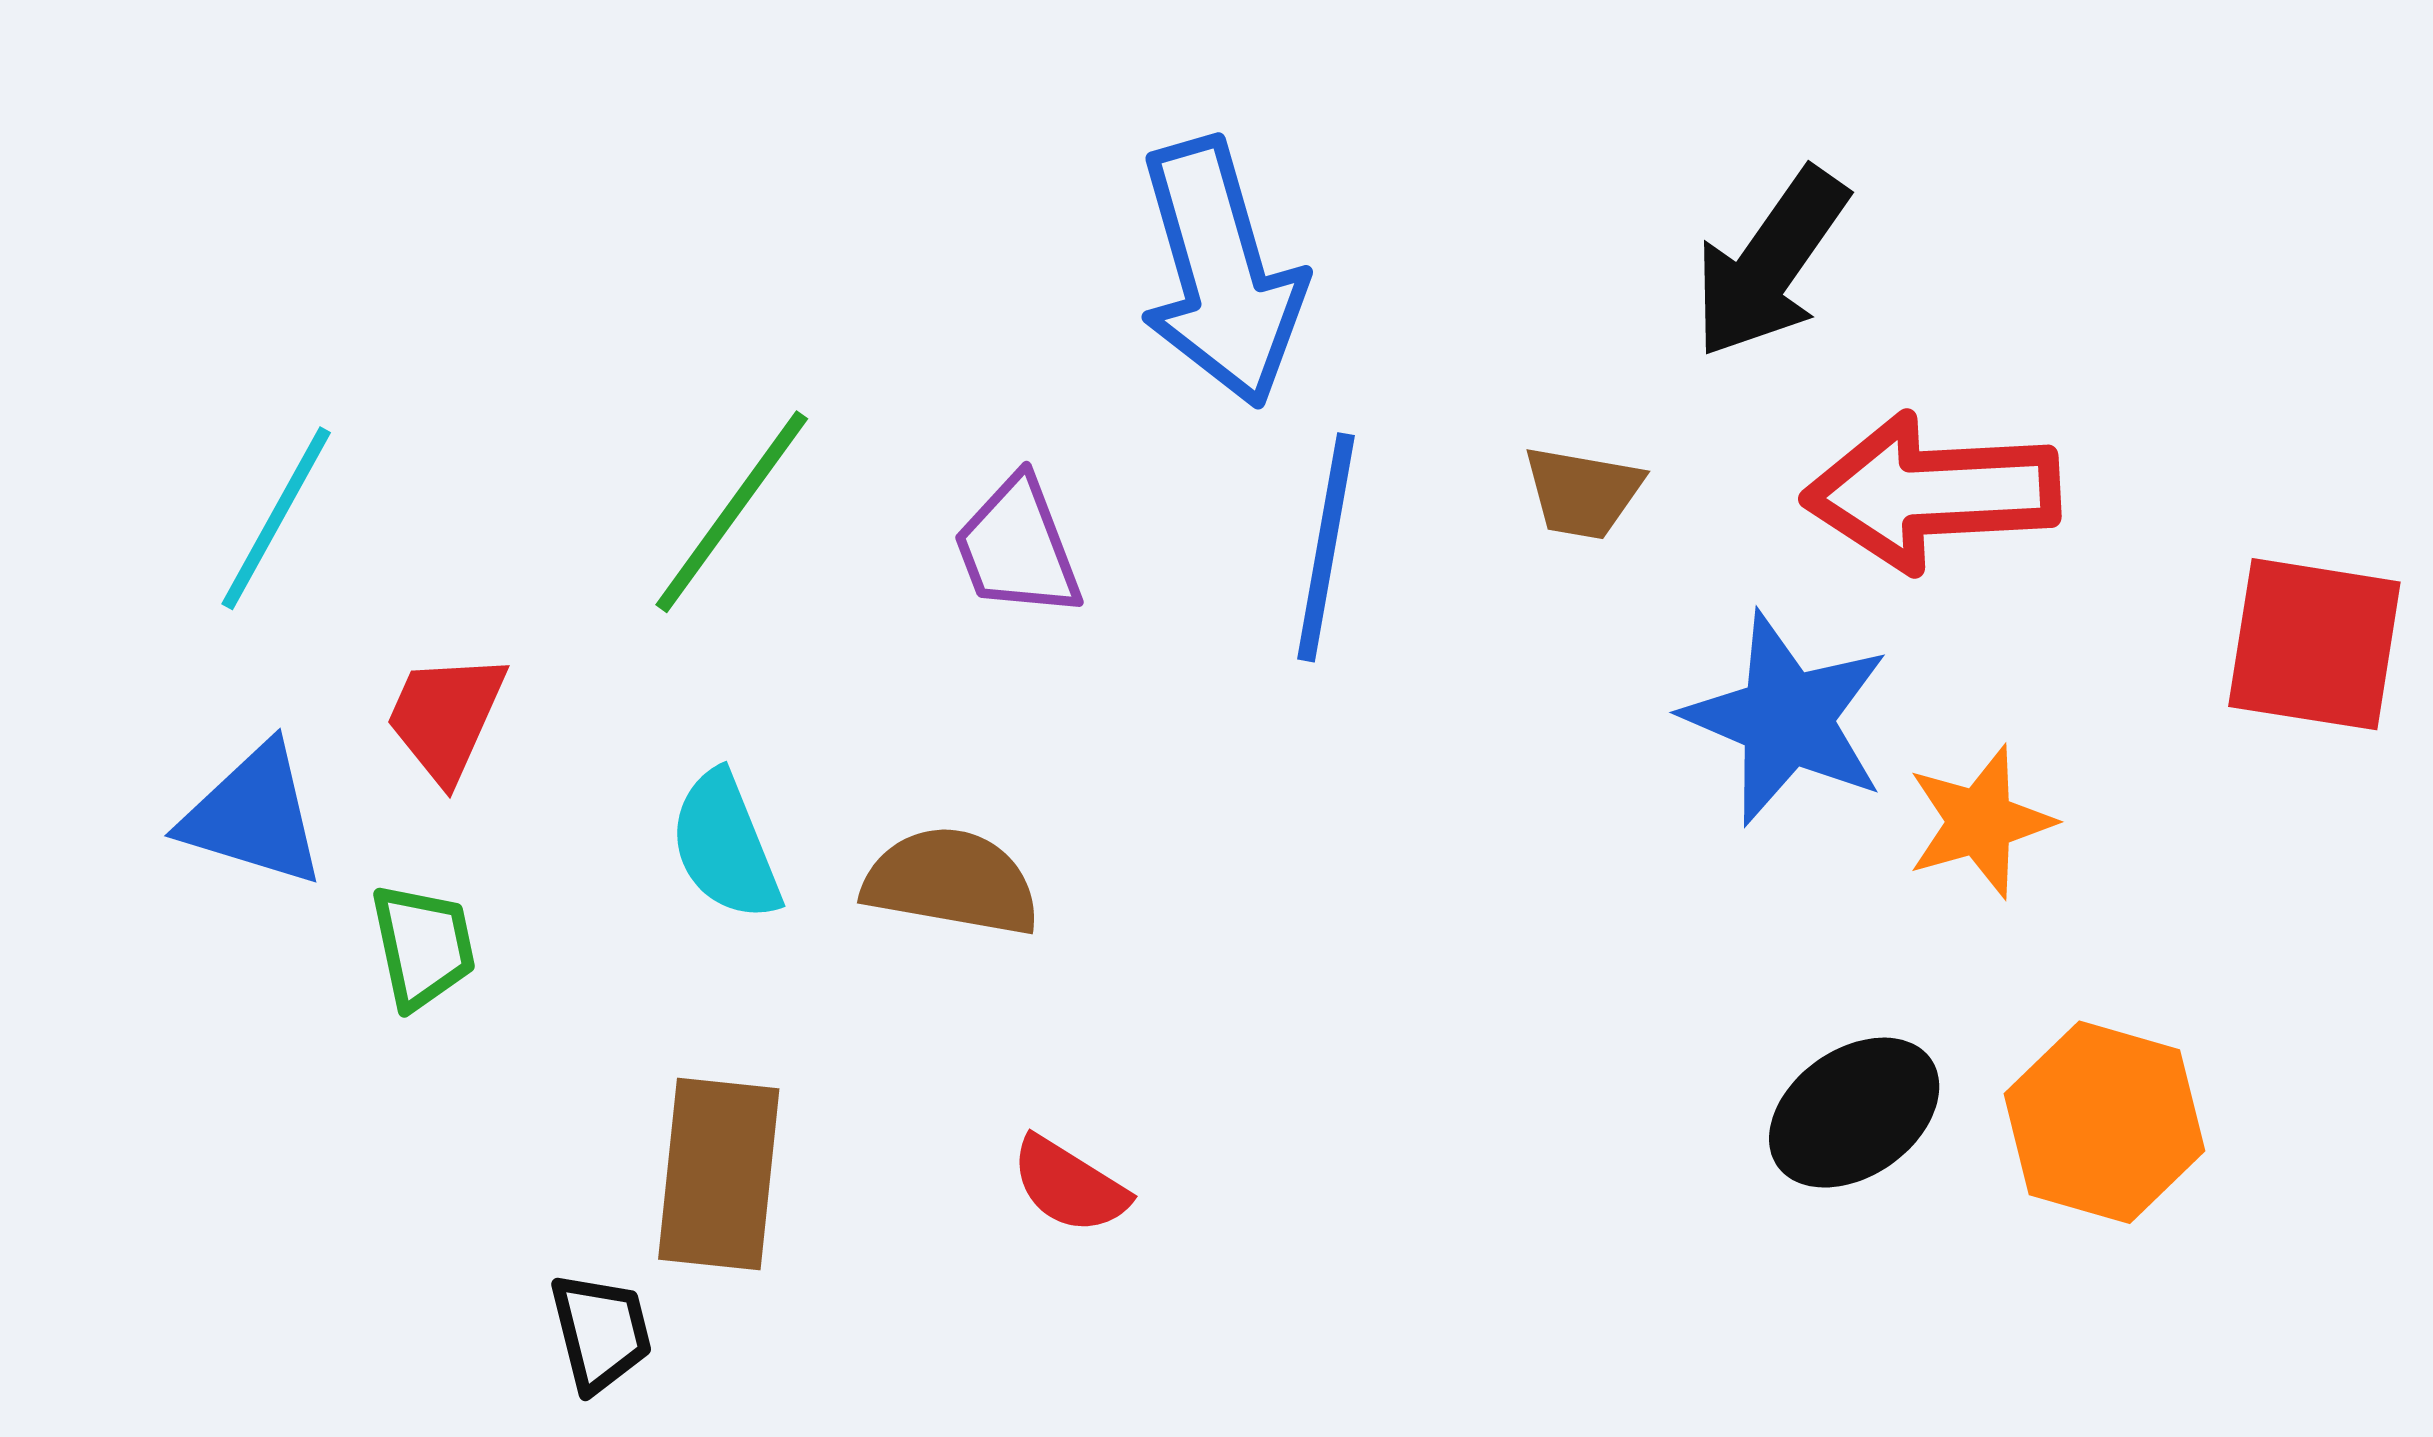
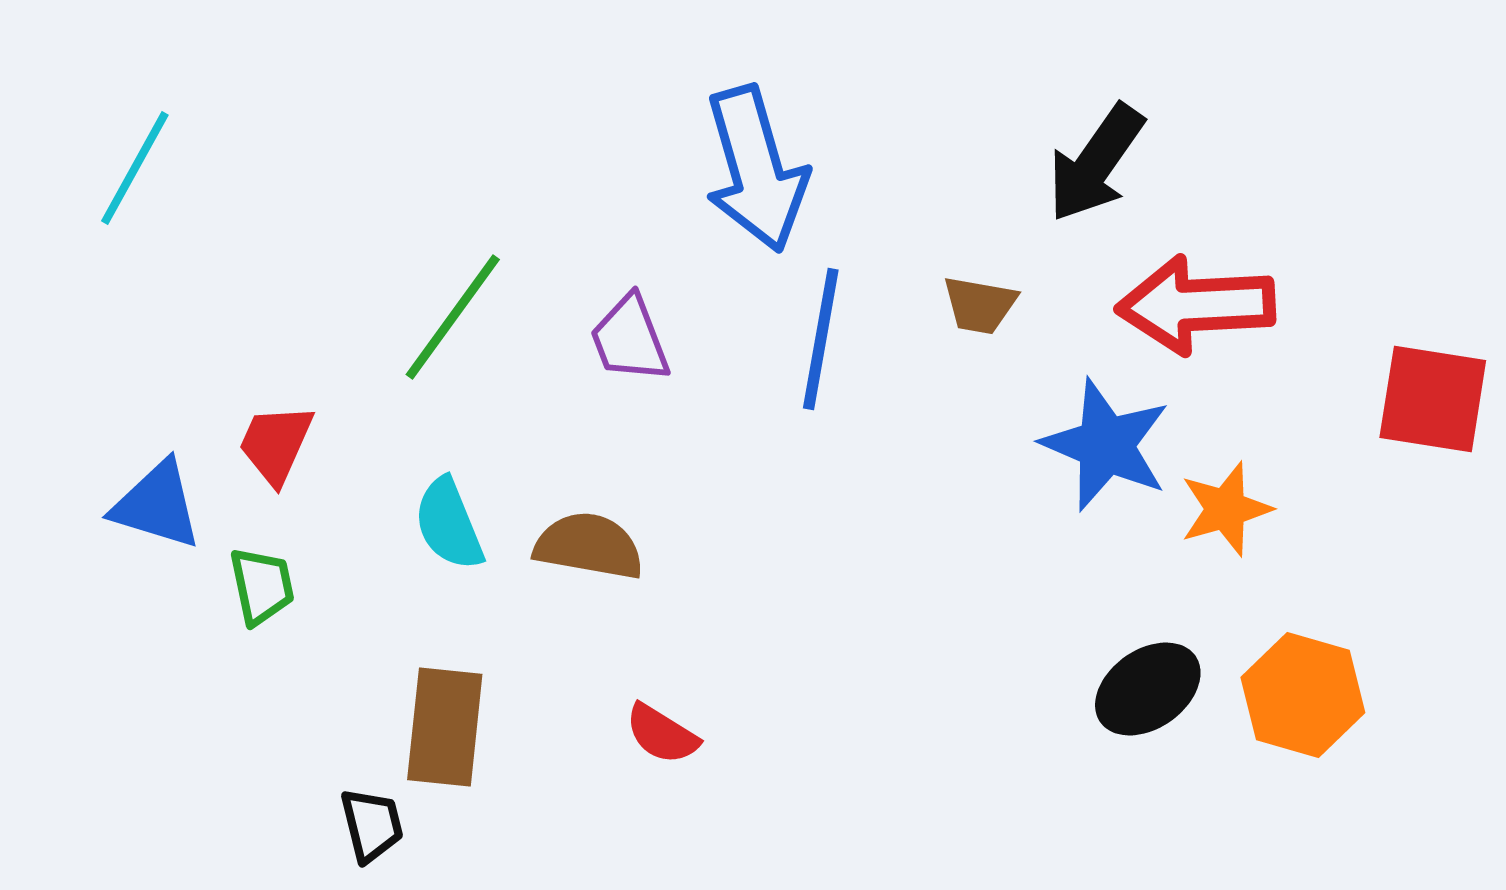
cyan line: (276, 518) -> (135, 168), moved

